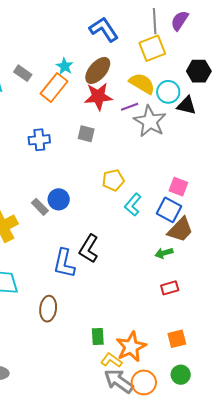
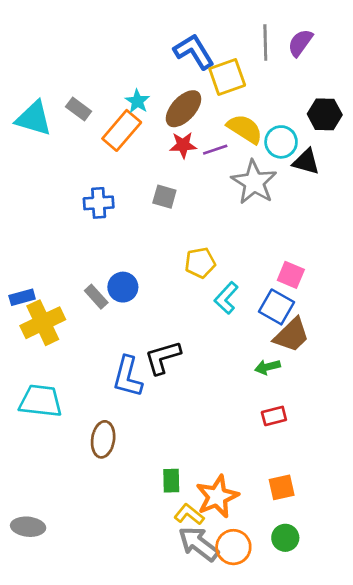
yellow square: (152, 48) -> (227, 77), moved
red star: (98, 96) -> (183, 145), size x0.7
purple line: (130, 107) -> (215, 150), moved
black L-shape: (89, 249) -> (163, 357), turned 40

